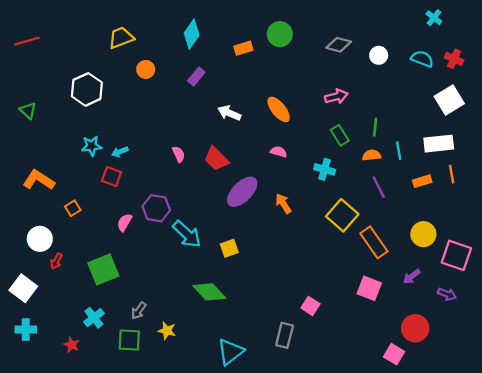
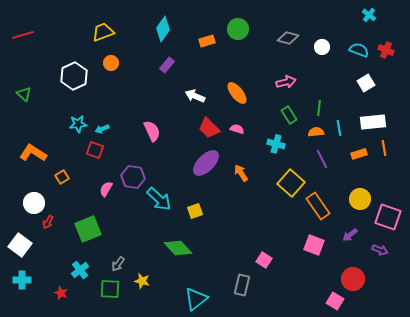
orange circle: (146, 69) -> (111, 63), moved
white square: (449, 100) -> (366, 83), moved, size x0.7
pink semicircle: (179, 154) -> (152, 131), size x1.5
red trapezoid: (216, 159) -> (209, 128), moved

